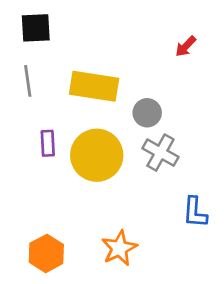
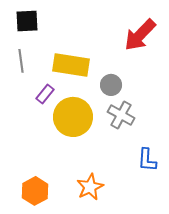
red arrow: (186, 46) -> (140, 35), size x2.0
purple rectangle: (48, 143) -> (45, 94), moved, turned 42

